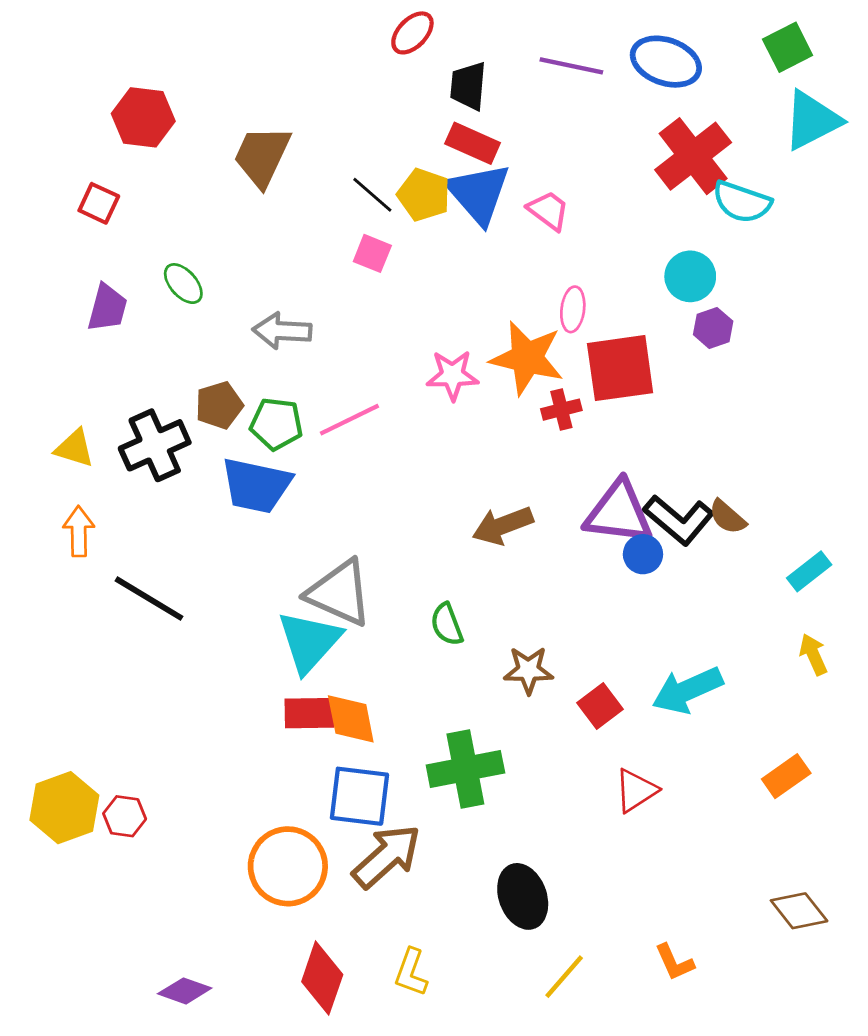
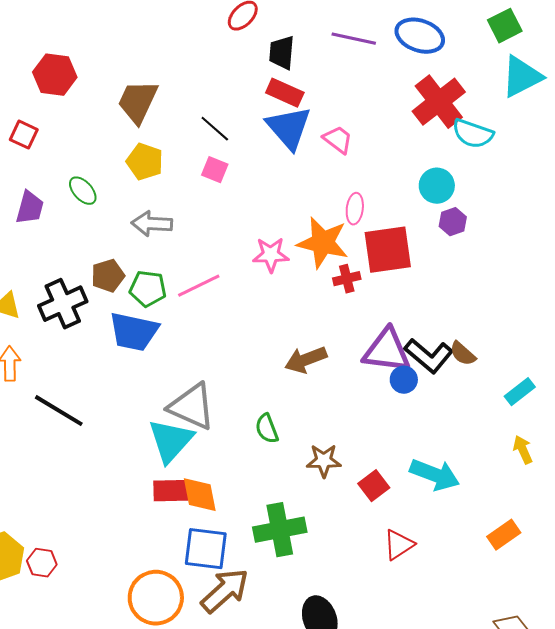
yellow pentagon: (424, 195) -> (145, 162), moved
cyan arrow: (687, 690) -> (435, 475), turned -135

